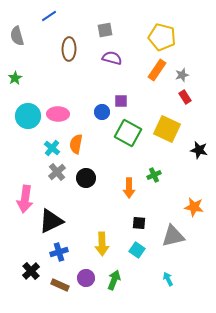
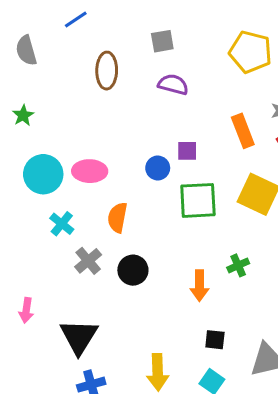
orange rectangle: (157, 70) -> (243, 131), moved, turned -55
green square: (128, 133) -> (198, 200), turned -32
cyan cross: (52, 148) -> (62, 224), moved
pink arrow: (25, 199) -> (26, 310), moved, size x0.6
black triangle: (51, 221) -> (79, 337), turned -32

